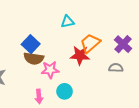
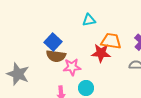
orange trapezoid: (90, 43) -> (111, 41), turned 50

